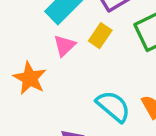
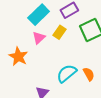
cyan semicircle: (113, 106) -> (67, 73), turned -80

